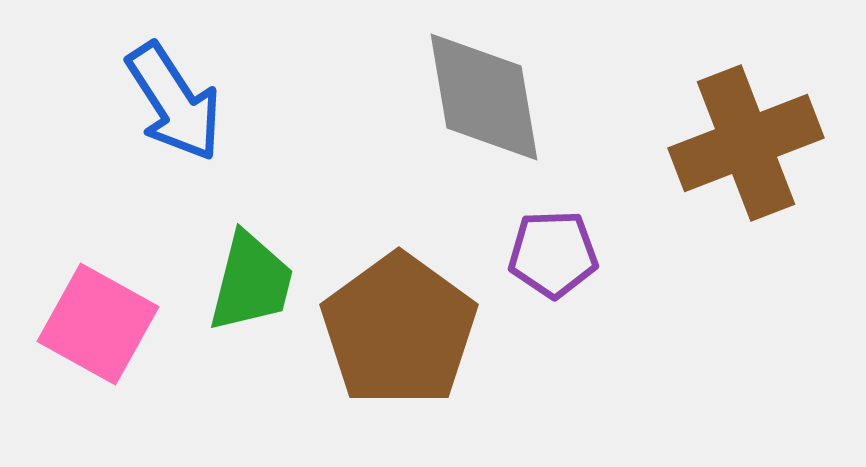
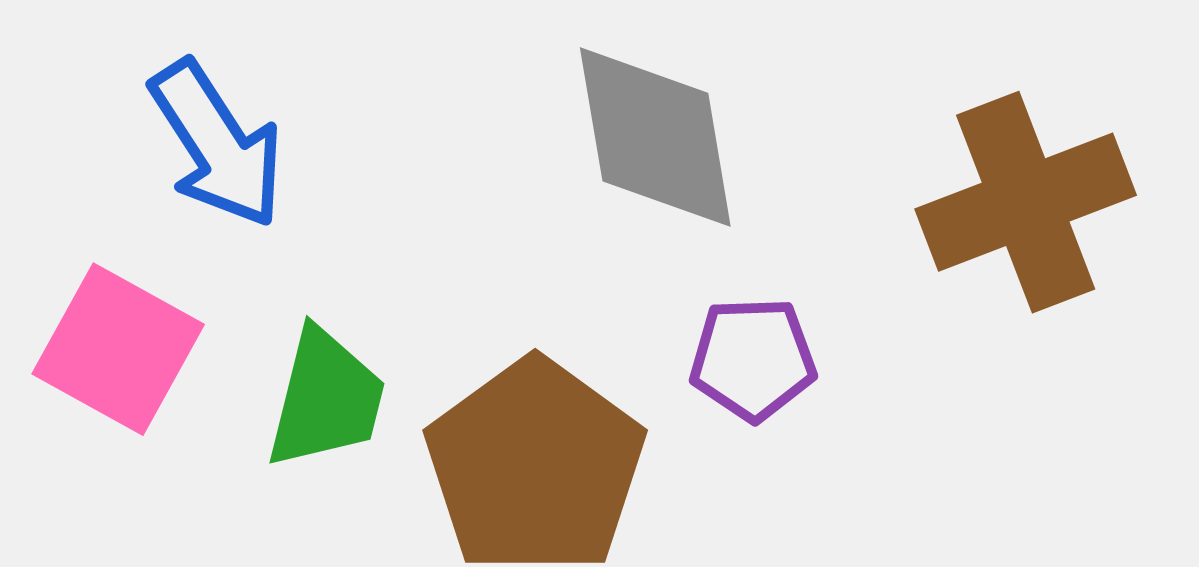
pink square: (98, 324) -> (118, 349), moved

